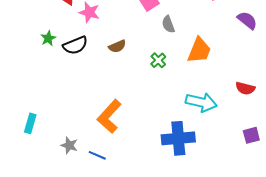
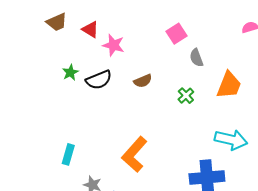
cyan rectangle: (30, 123) -> (68, 154), moved

